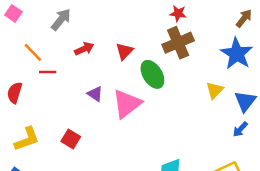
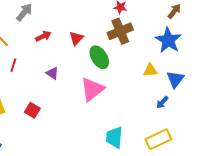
red line: (48, 72) -> (13, 65), moved, turned -72
yellow triangle: (215, 90) -> (150, 70), turned 42
pink triangle: (127, 104) -> (92, 89), moved
blue arrow: (240, 129) -> (162, 102), moved

